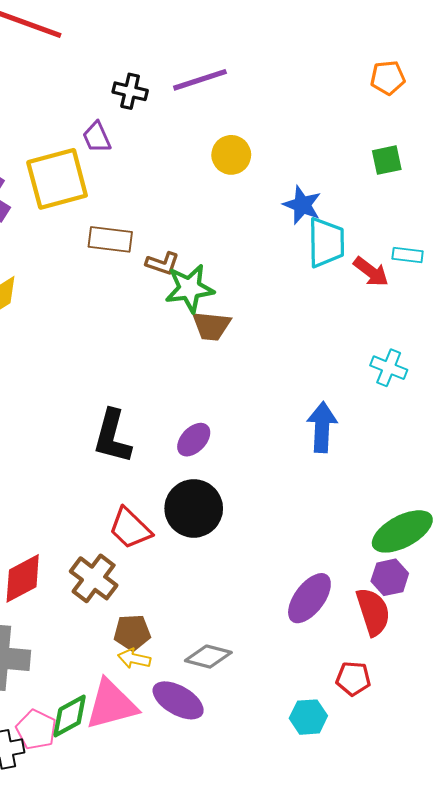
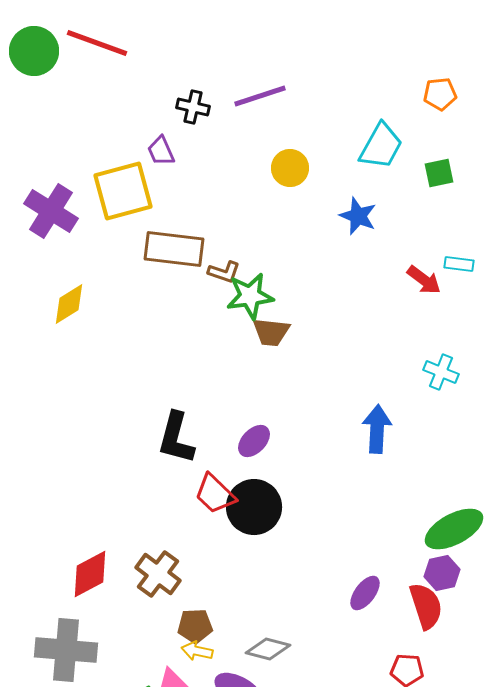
brown rectangle: (110, 239) -> (174, 249), size x1.4
cyan trapezoid: (326, 243) -> (381, 146), moved, turned 30
red trapezoid: (130, 528) -> (215, 494), moved
purple ellipse: (309, 598) -> (365, 593), size x0.7

